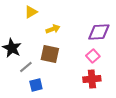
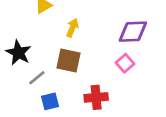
yellow arrow: (53, 29) -> (72, 28), turned -48
red cross: (92, 79) -> (96, 97), moved

